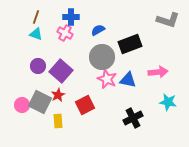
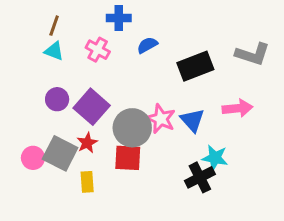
blue cross: (71, 17) -> (119, 18), moved
gray L-shape: (168, 20) -> (252, 54), moved
gray circle: (102, 57) -> (132, 128), moved
blue triangle: (128, 80) -> (192, 120), turned 36
cyan star: (168, 102) -> (215, 158), moved
red square: (85, 105) -> (128, 158), turned 30

